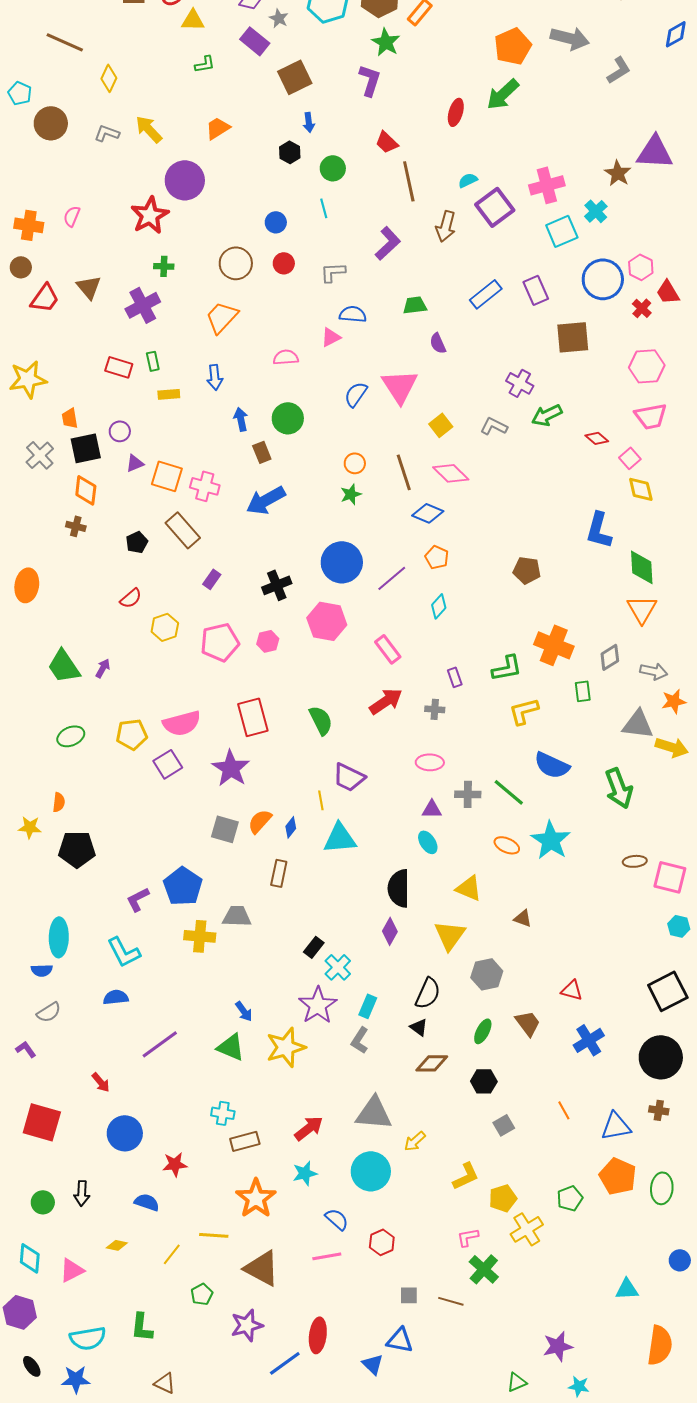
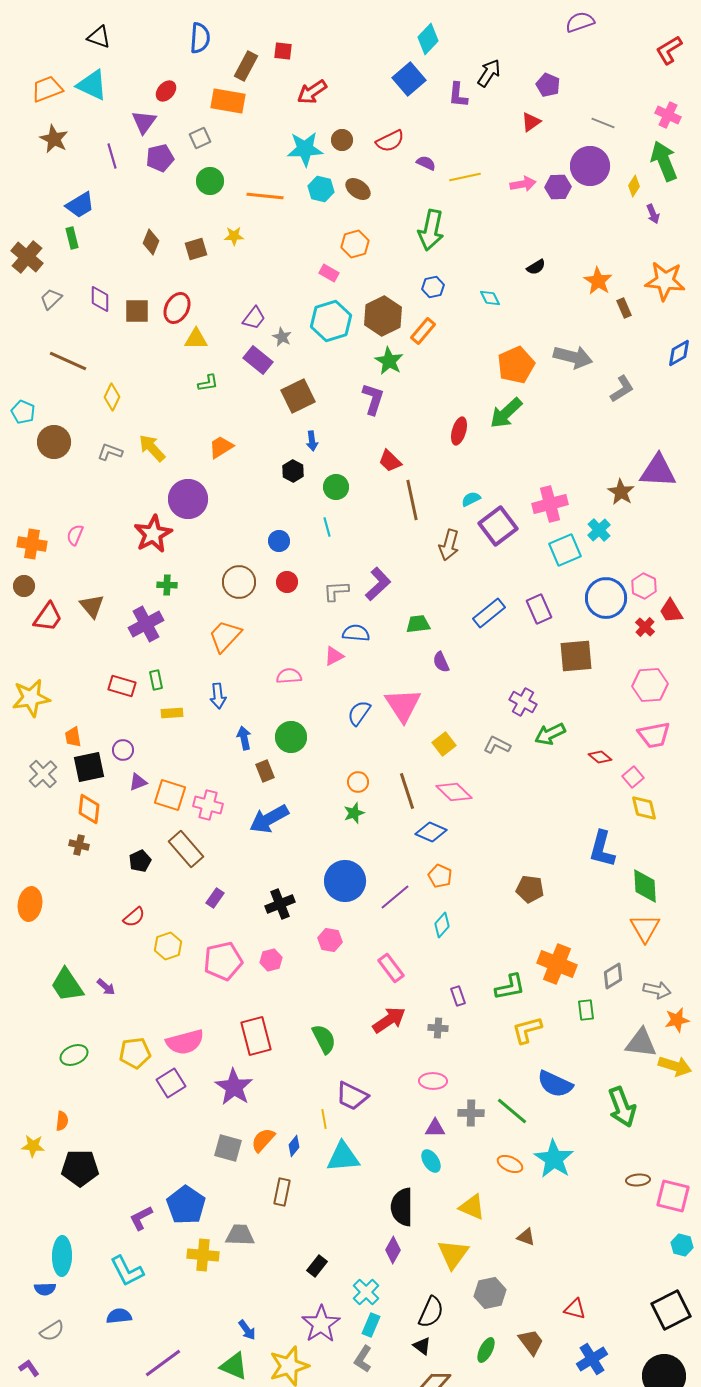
purple L-shape: (388, 243) -> (378, 584), moved
pink hexagon: (327, 621) -> (330, 940), size x0.6
purple arrow: (103, 668) -> (106, 987), turned 102
cyan cross: (338, 967) -> (366, 1292), moved

